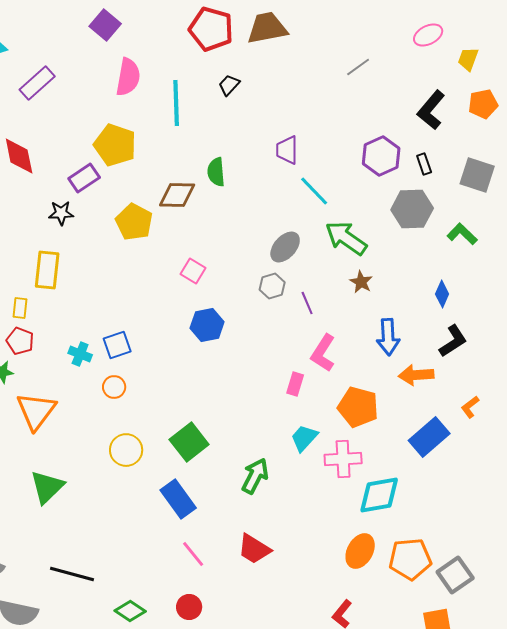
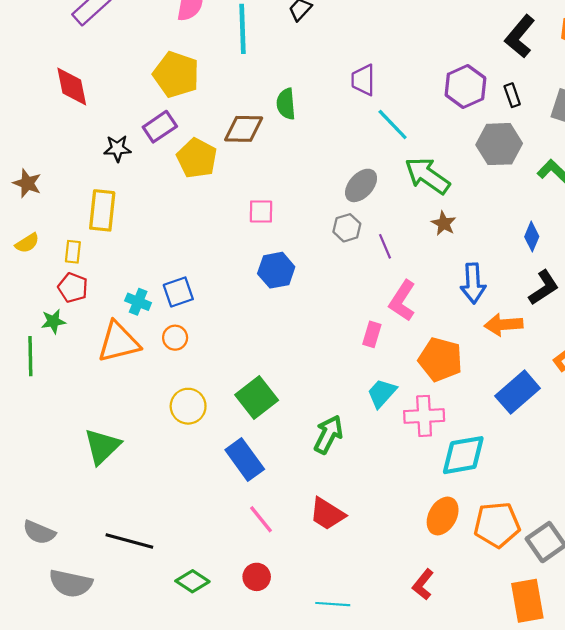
purple rectangle: (84, 178) -> (160, 127), moved
pink square: (193, 271) -> (261, 212), turned -30
orange triangle: (36, 411) -> (119, 342), moved, turned 39

